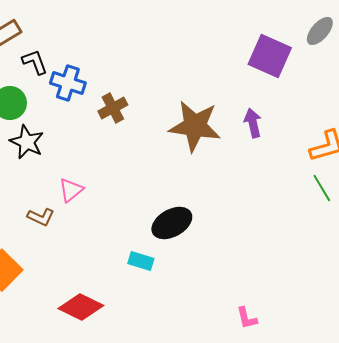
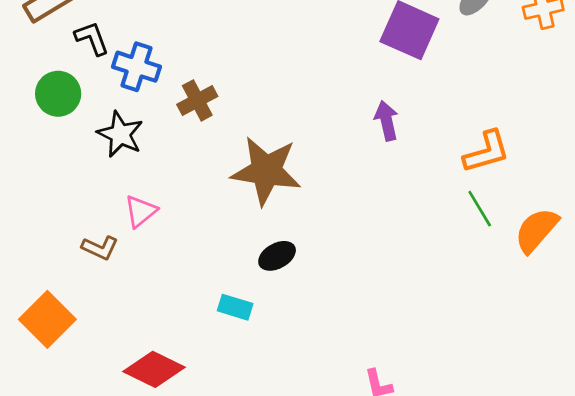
brown star: (195, 126) -> (266, 171), moved
black star: (27, 142) -> (120, 134), moved
black ellipse: (172, 223) -> (277, 256), size x0.7

